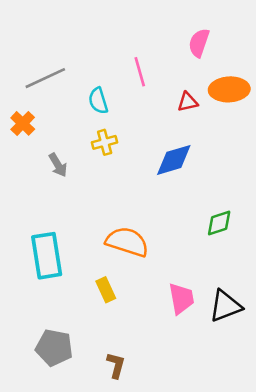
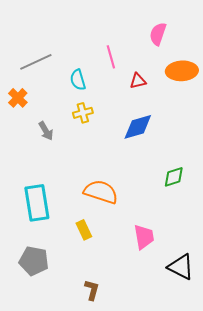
red triangle: (188, 102) -> (138, 81), moved
black triangle: (225, 306) -> (181, 267), moved, turned 48
gray pentagon: (54, 348) -> (34, 261), moved

